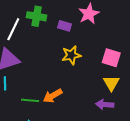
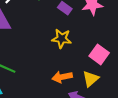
orange arrow: (53, 96) -> (62, 77), moved

